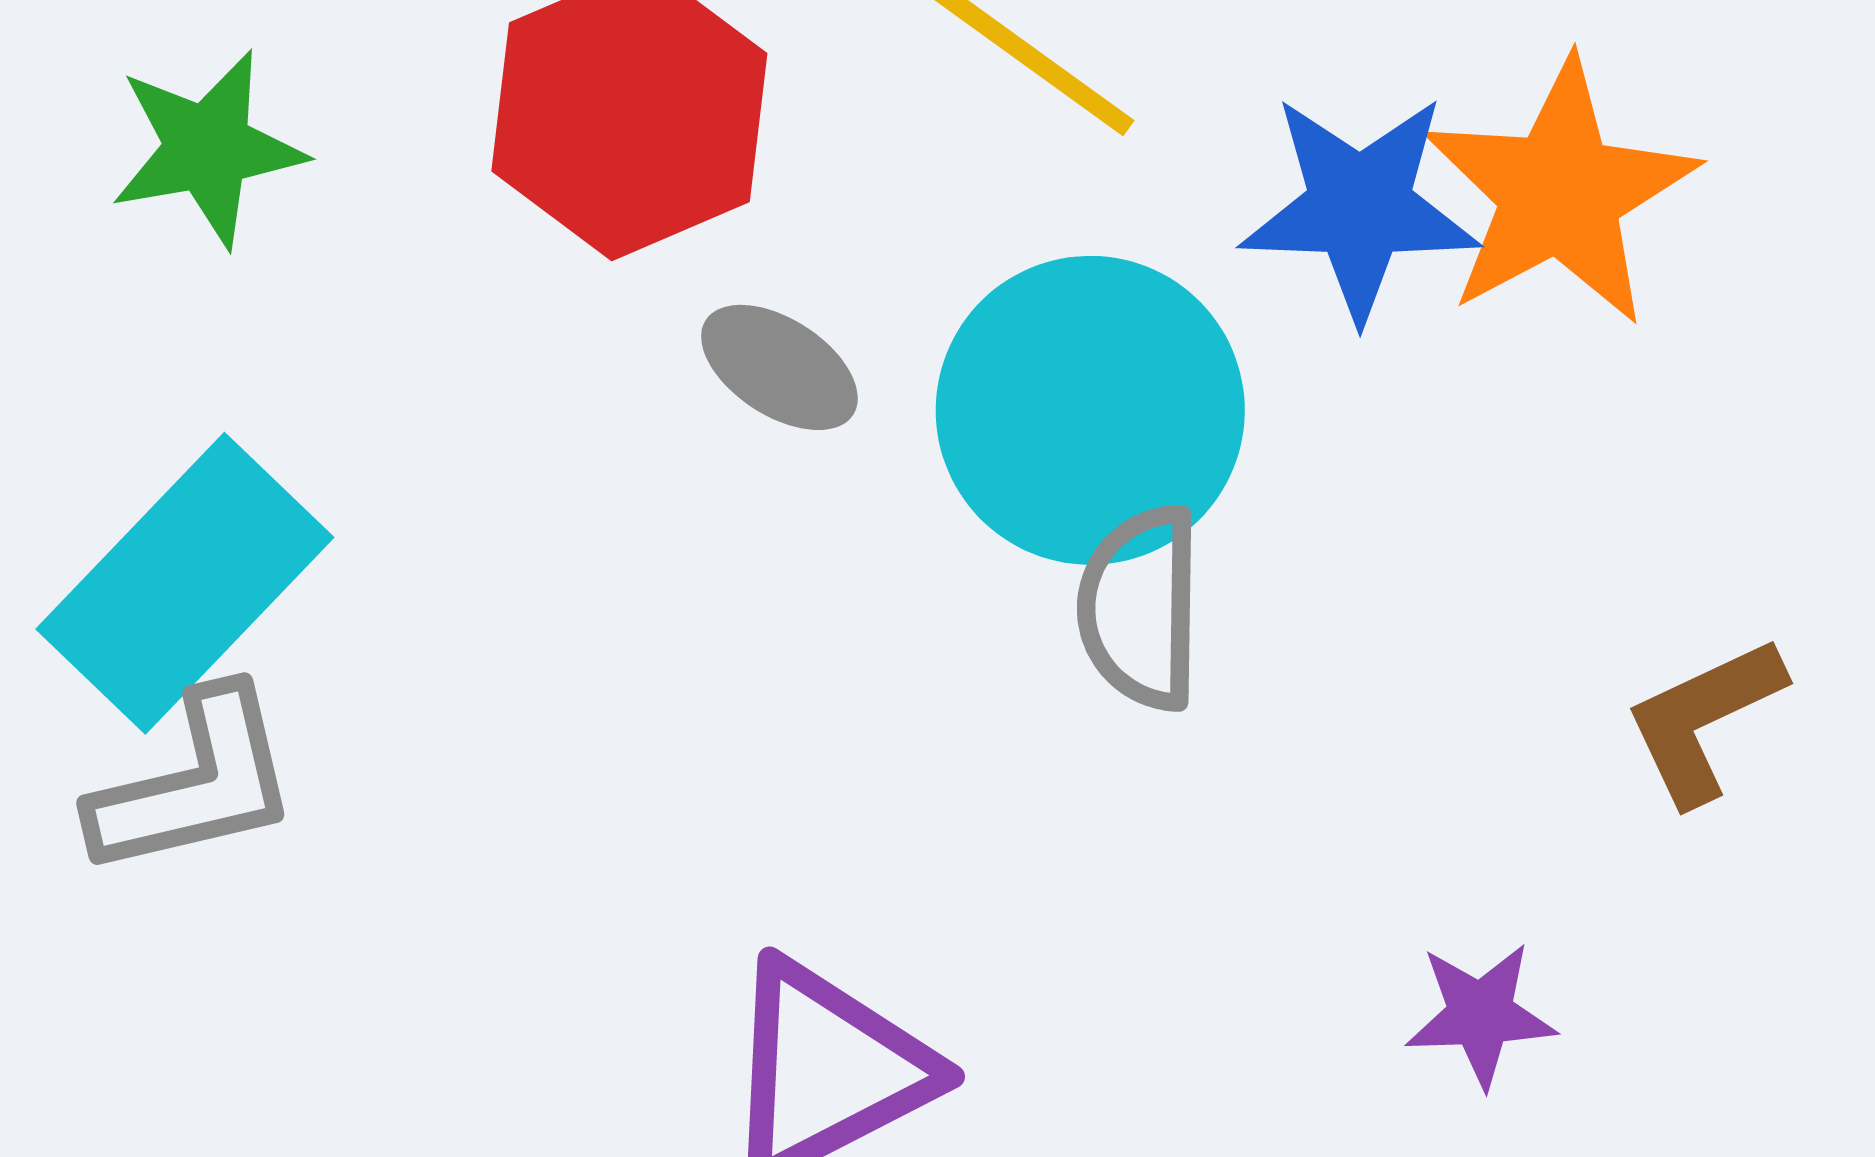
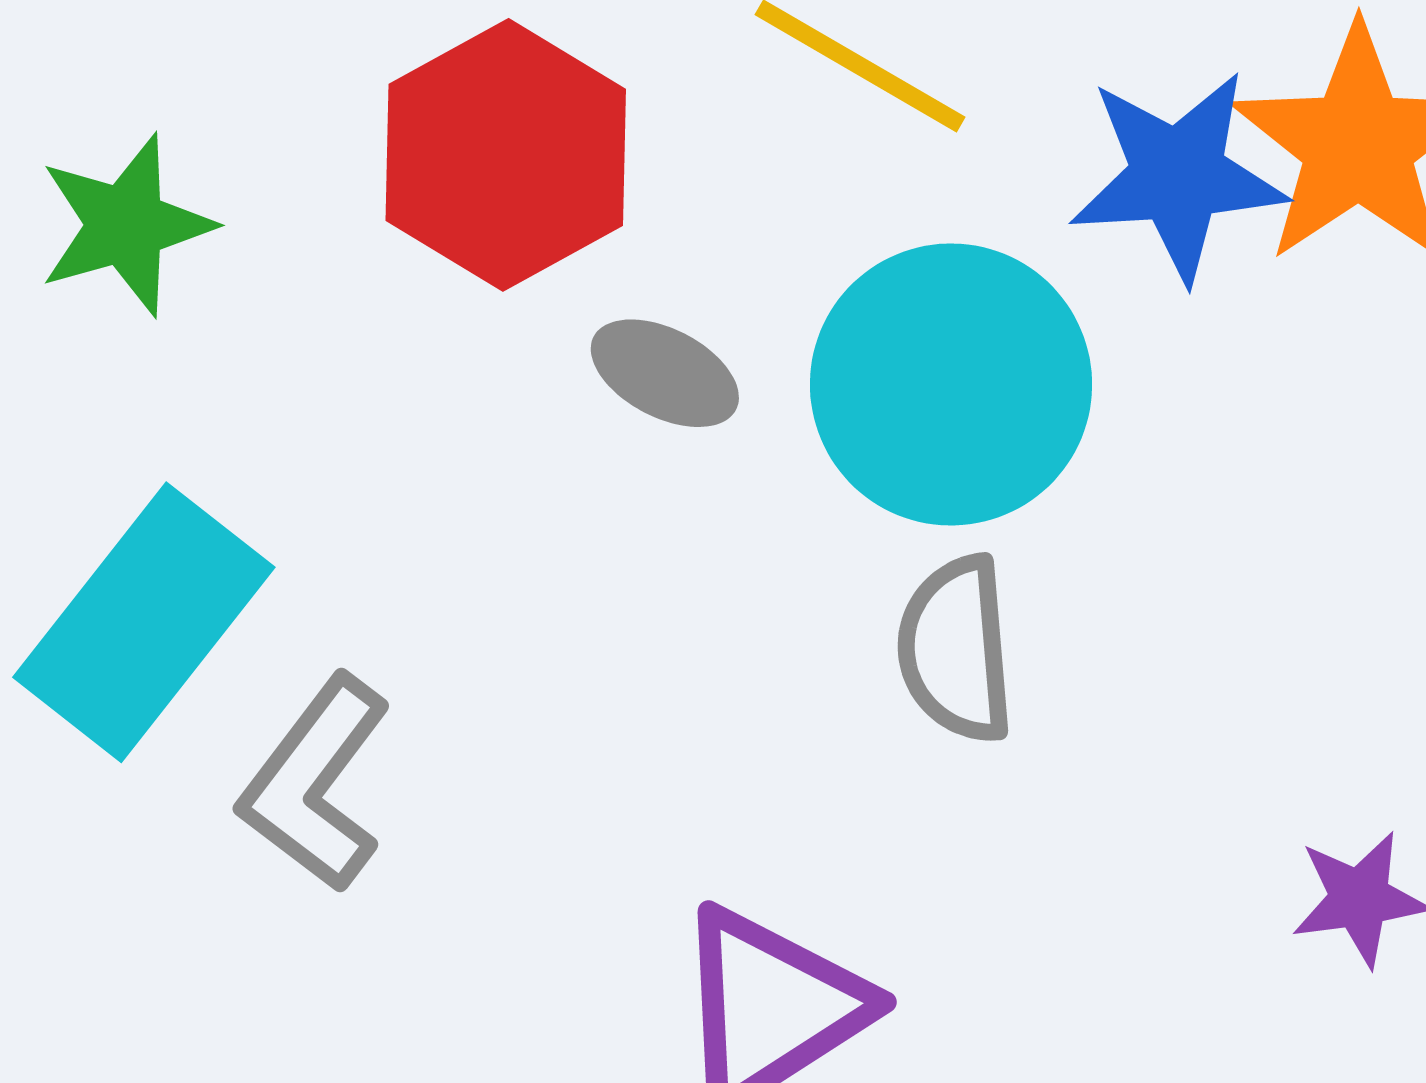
gray semicircle: (1141, 608) -> (956, 649), moved
gray L-shape: (195, 783) -> (315, 783), moved, turned 146

